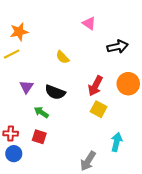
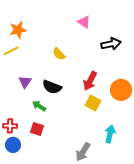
orange circle: (128, 84) -> (121, 90), moved

